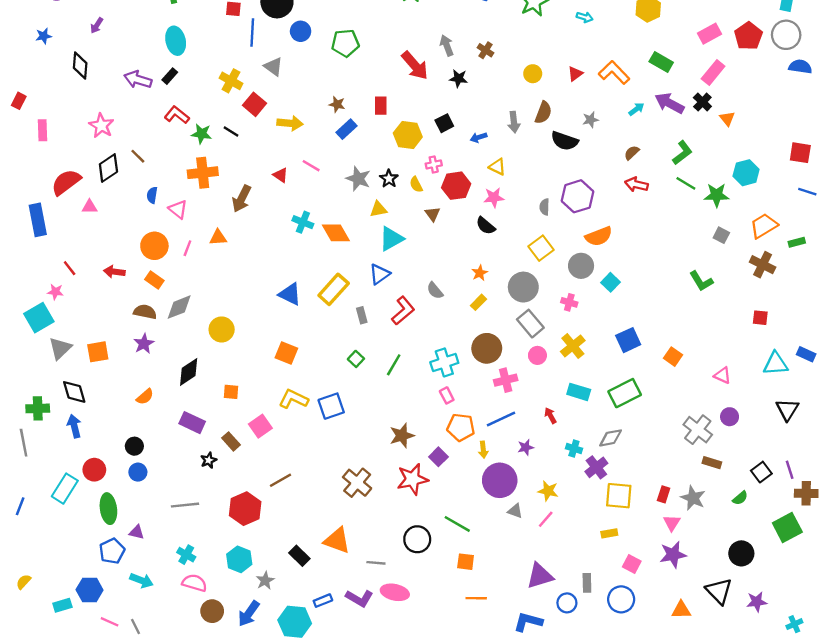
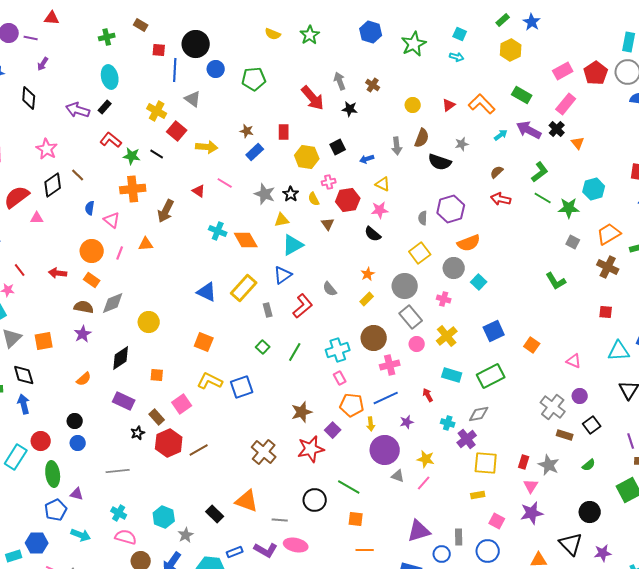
black square: (761, 472) -> (592, 425), moved
red hexagon: (245, 509) -> (169, 443), moved

